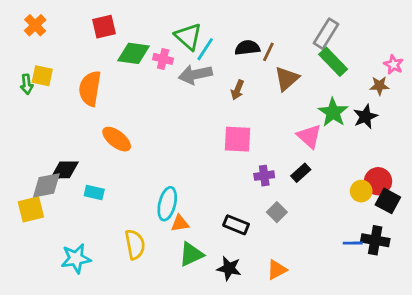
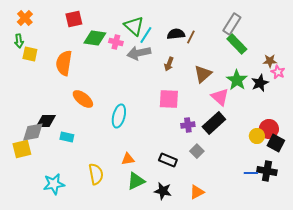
pink star: (393, 65) -> (278, 72), moved
brown triangle: (287, 79) -> (203, 74), moved
green arrow: (27, 84) -> (19, 41), moved
black rectangle: (301, 173) -> (214, 123), size x1.6
cyan ellipse: (167, 204) -> (119, 116), moved

